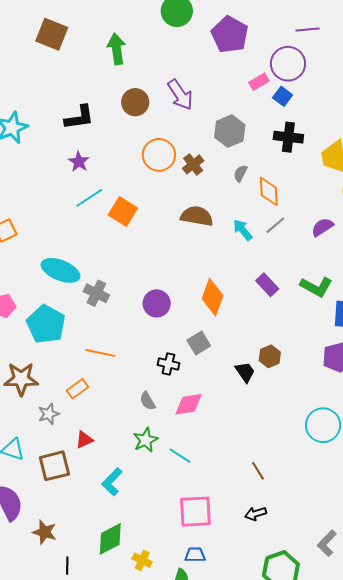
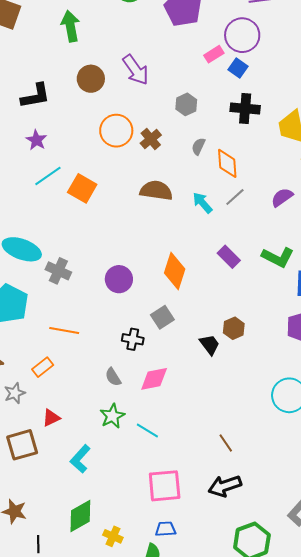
gray hexagon: (230, 131) -> (186, 104), size x0.7
black arrow: (256, 514) -> (225, 486), size x1.5

